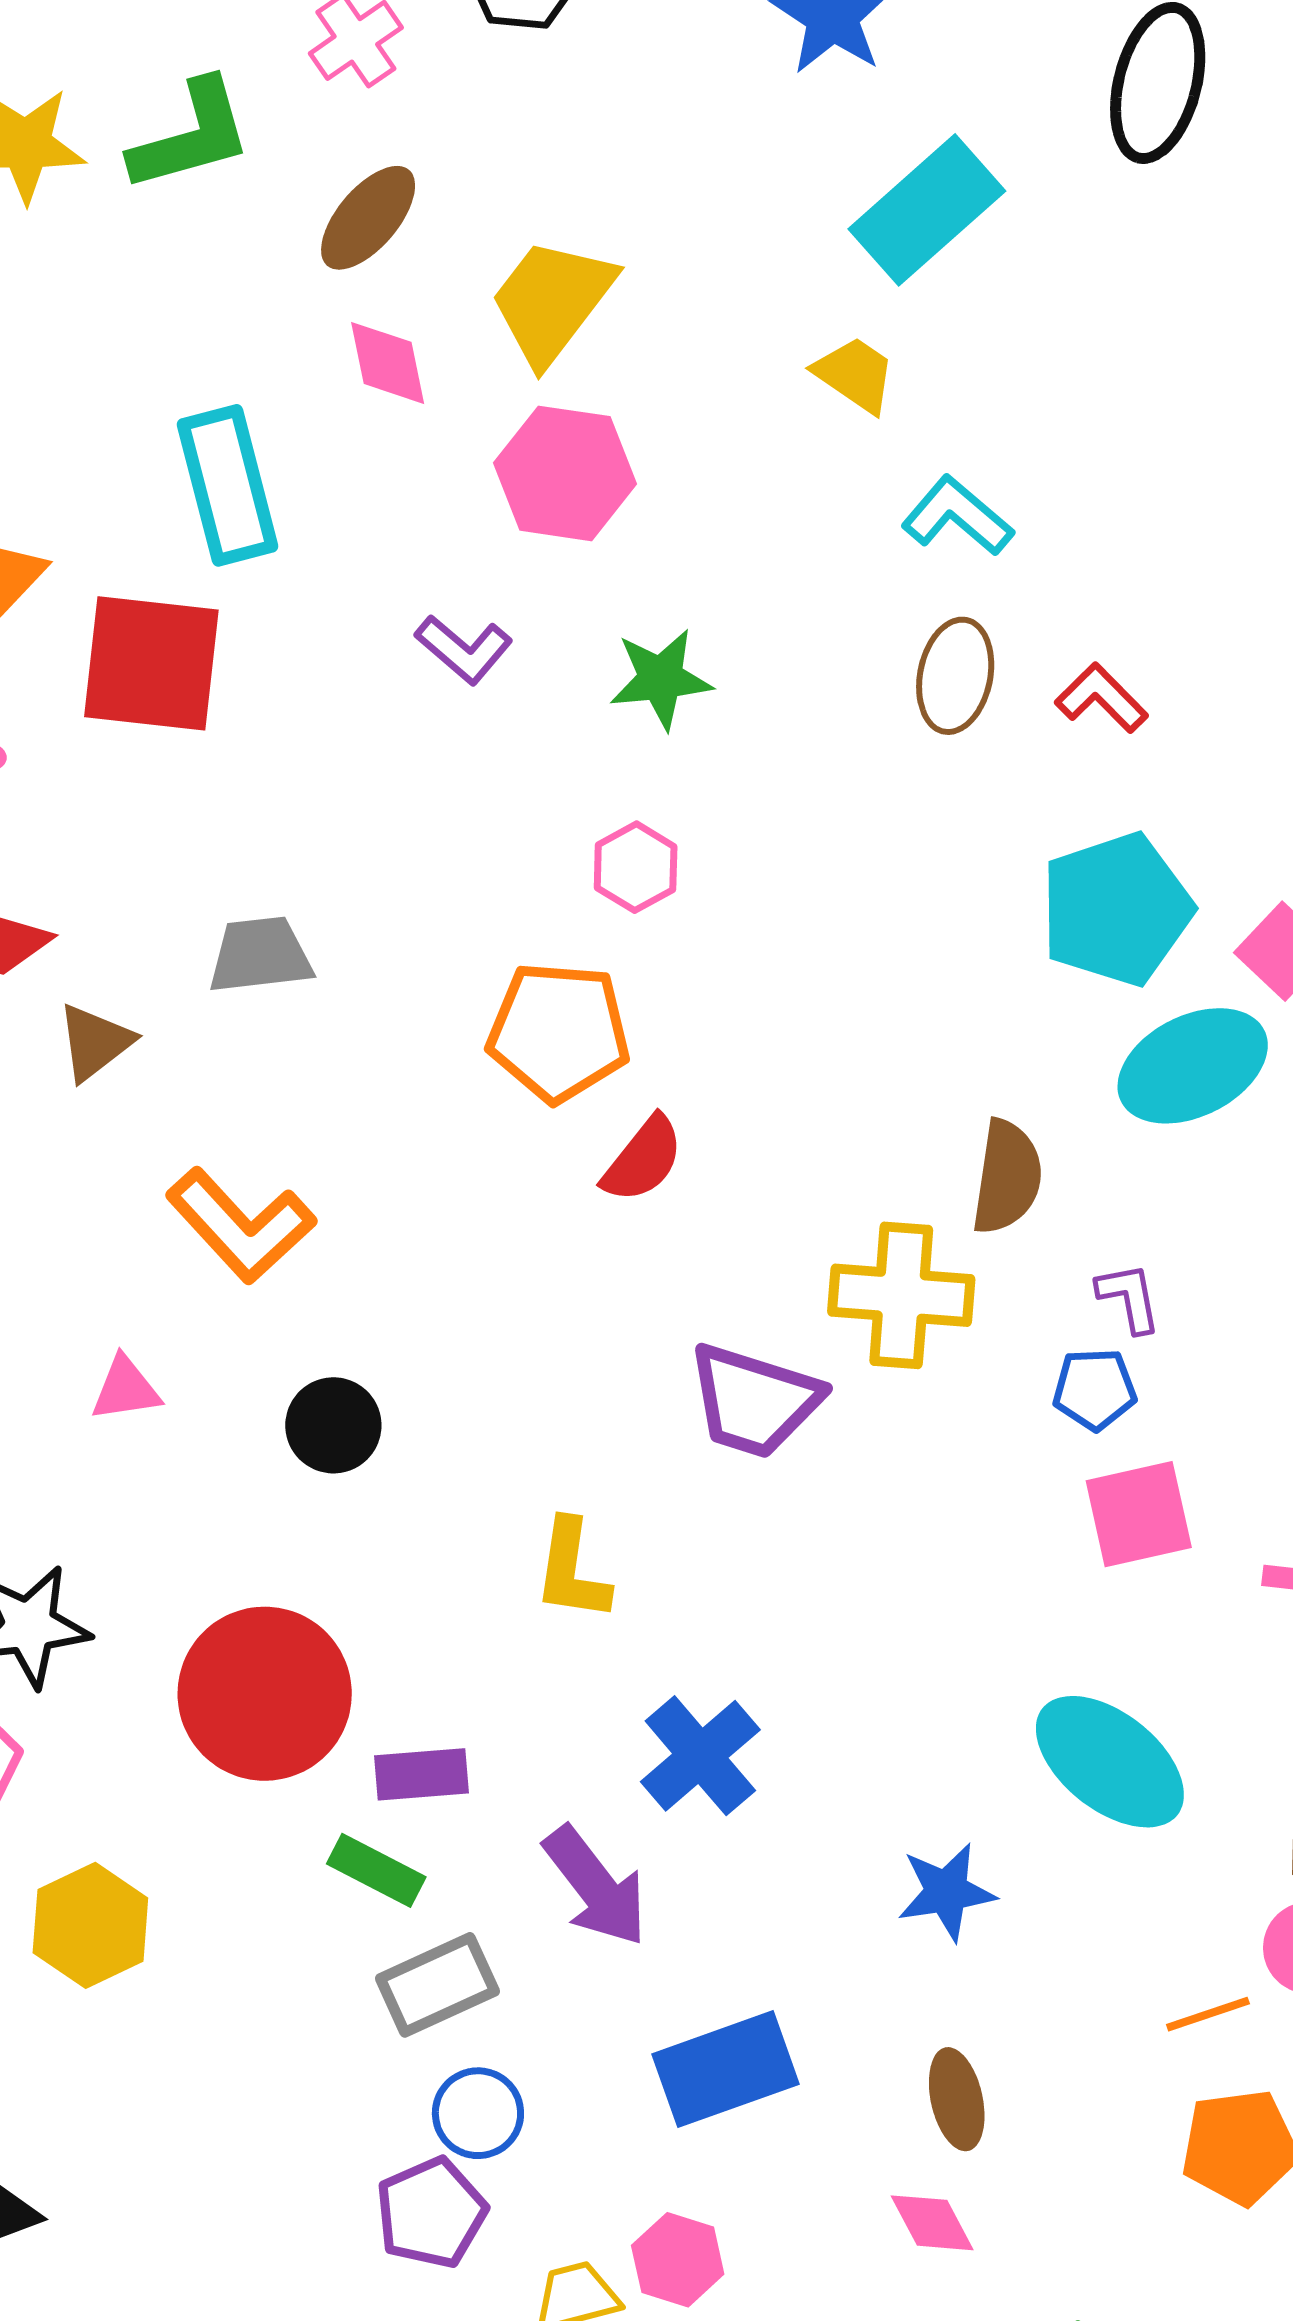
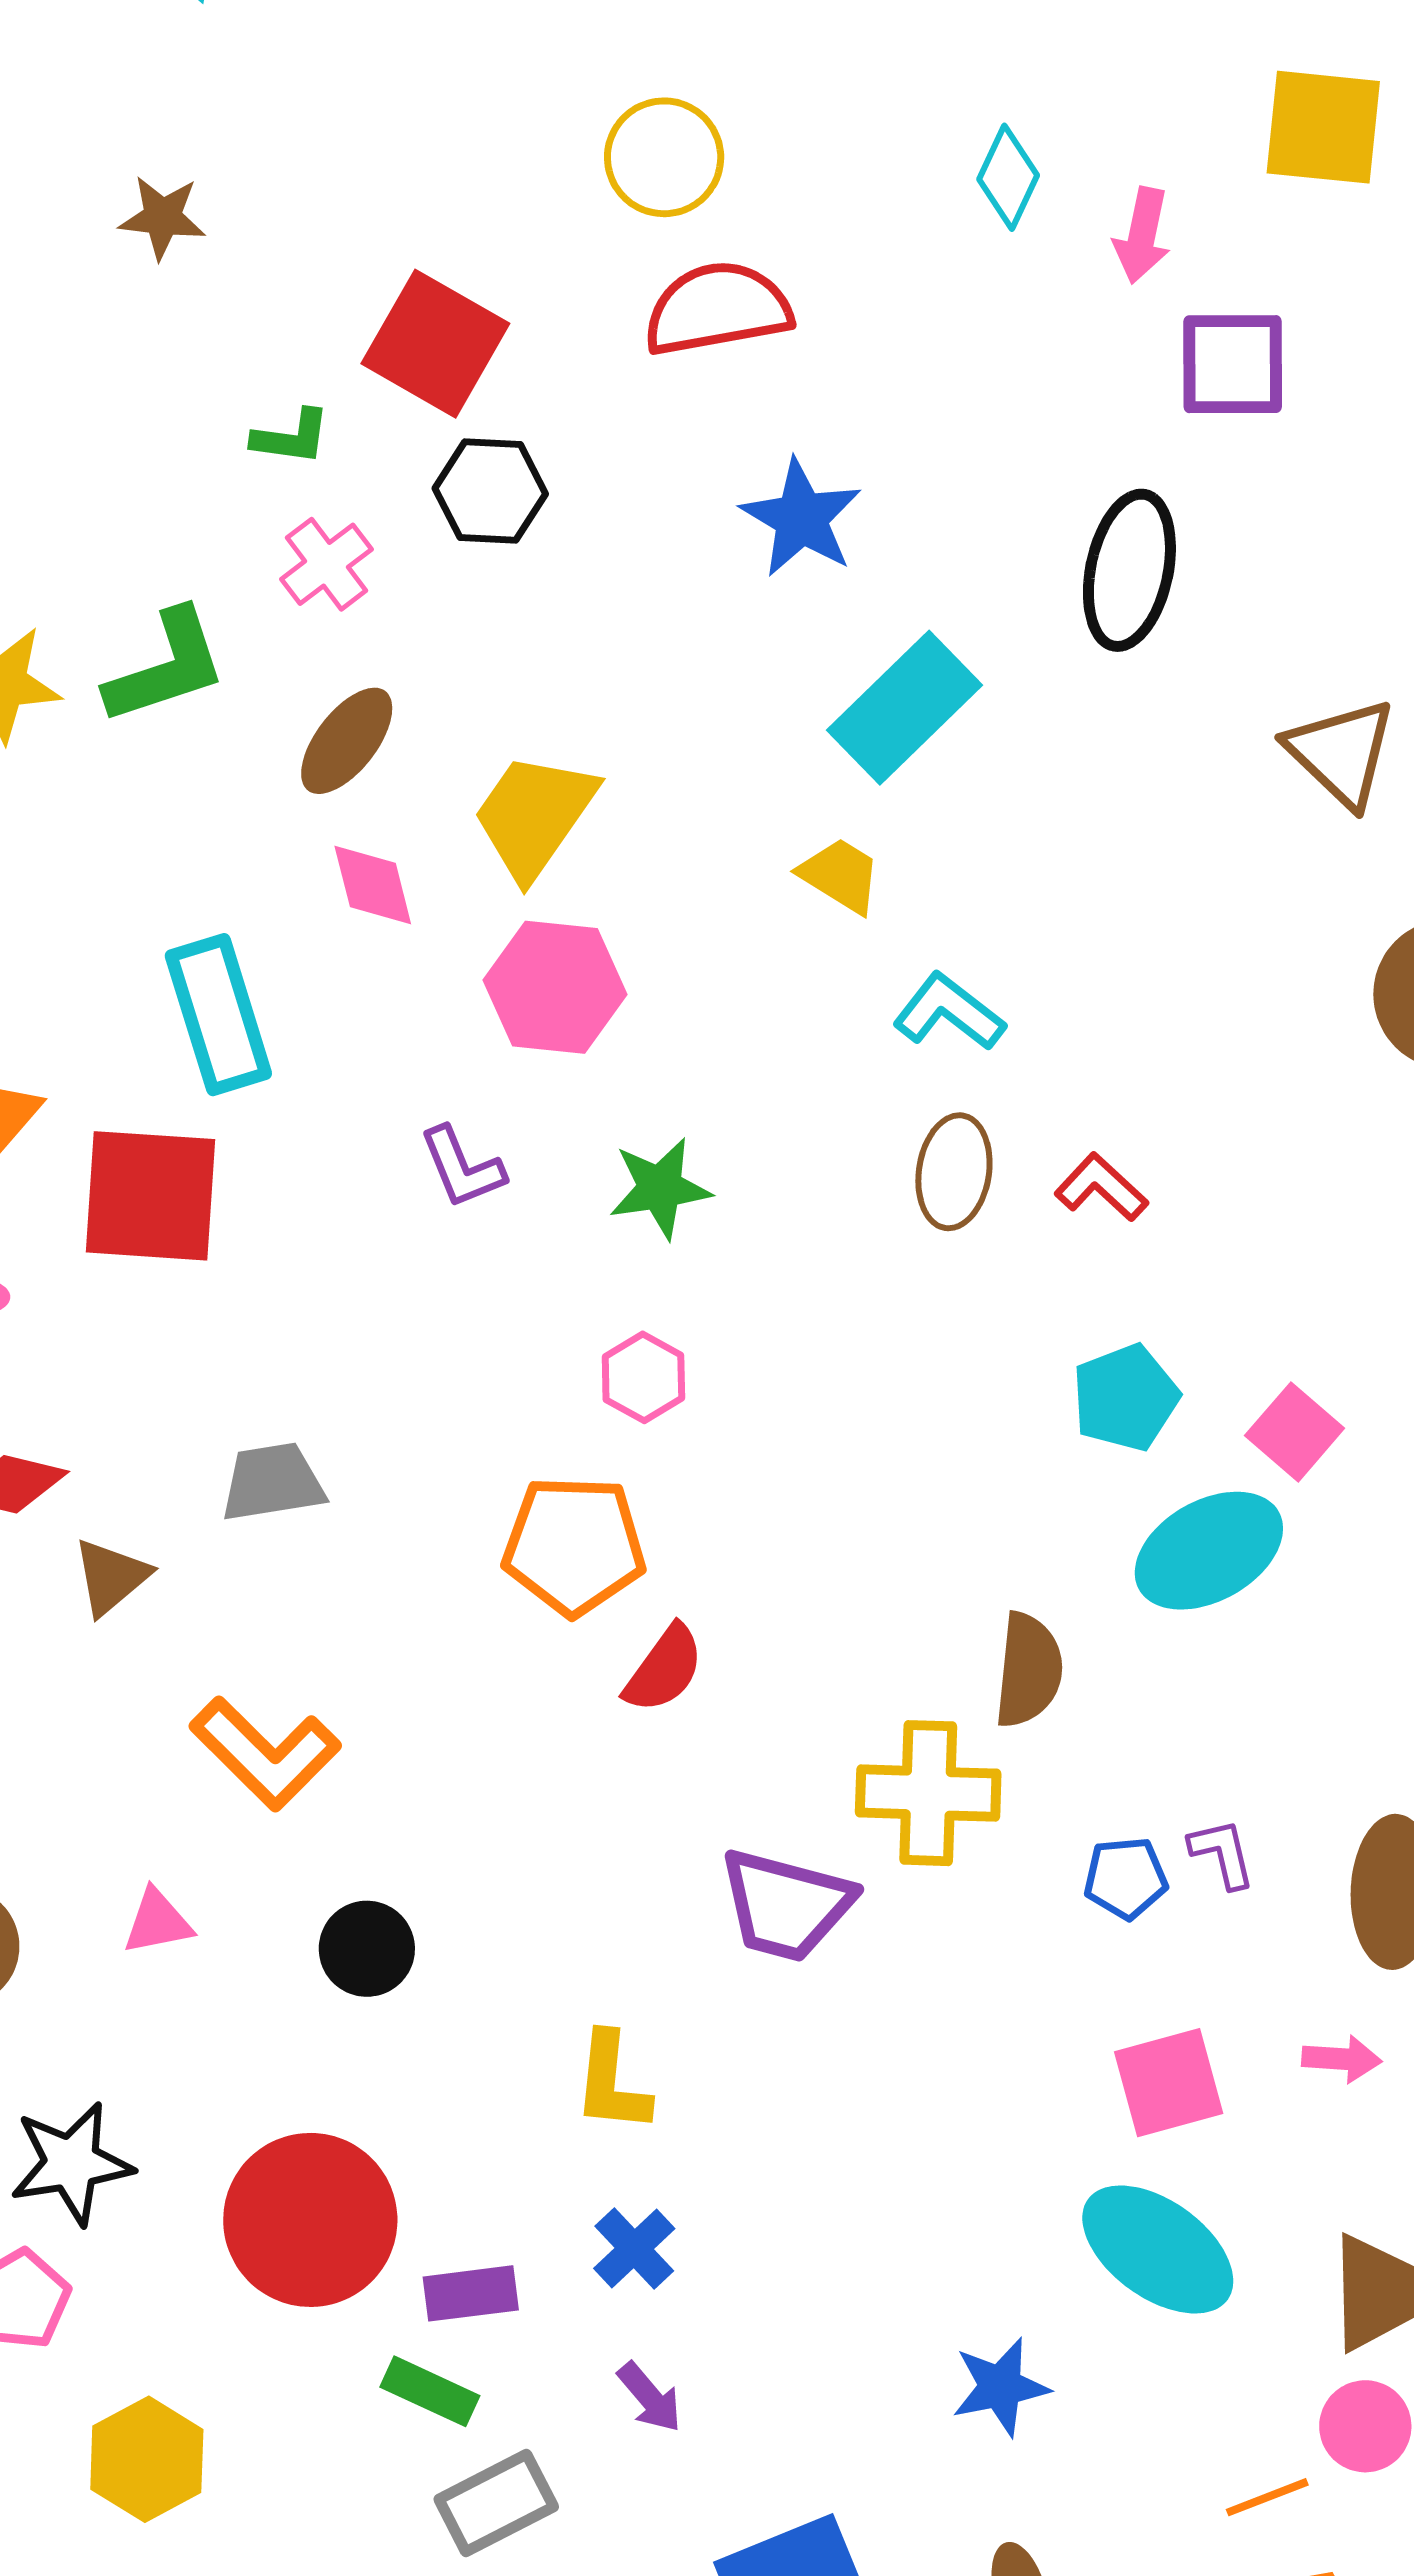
purple L-shape: (464, 649) -> (462, 1167), turned 30
cyan pentagon: (1116, 909) -> (1125, 1398), size x0.7
purple L-shape: (1129, 1298) -> (1222, 1853), moved
pink square: (1139, 1514) -> (1169, 2083), moved
blue cross: (700, 1756) -> (634, 2248), moved, size x0.7
purple arrow: (596, 1886) -> (650, 2397), size x0.6

